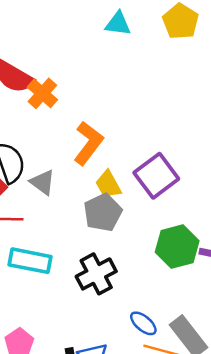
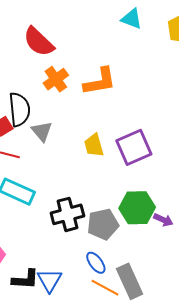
orange cross: (42, 93) -> (56, 79), moved
orange L-shape: (88, 143) -> (100, 82), moved, turned 30
gray pentagon: (103, 212) -> (103, 224), moved

